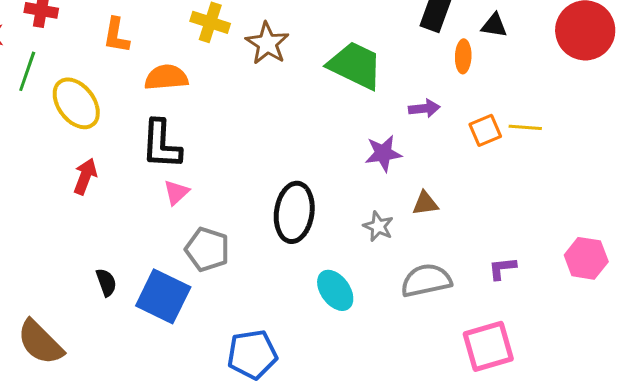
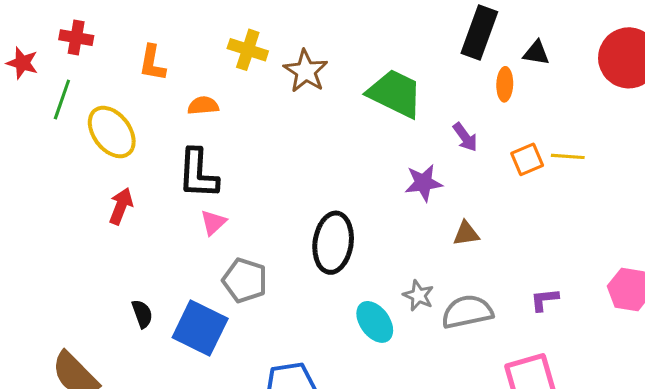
orange semicircle: (166, 77) -> (203, 106), size x0.7
purple arrow: (424, 108) -> (465, 137), turned 60
gray star: (378, 226) -> (418, 296), moved

